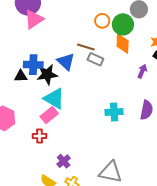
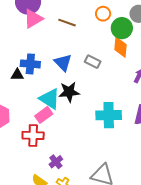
orange circle: (102, 21) -> (103, 14), moved
brown line: (86, 47) -> (67, 23), moved
black star: (47, 74) -> (69, 92), moved
cyan cross: (114, 112) -> (109, 115), size x1.4
red cross: (39, 136) -> (33, 135), size x1.5

